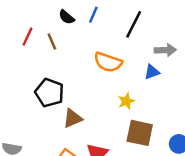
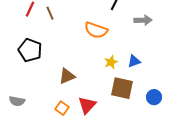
blue triangle: (152, 72) -> (134, 61), moved
black pentagon: (49, 93) -> (30, 50), moved

